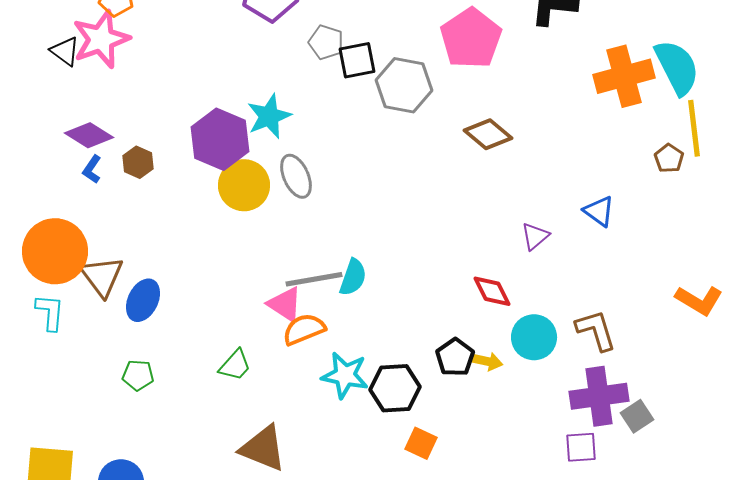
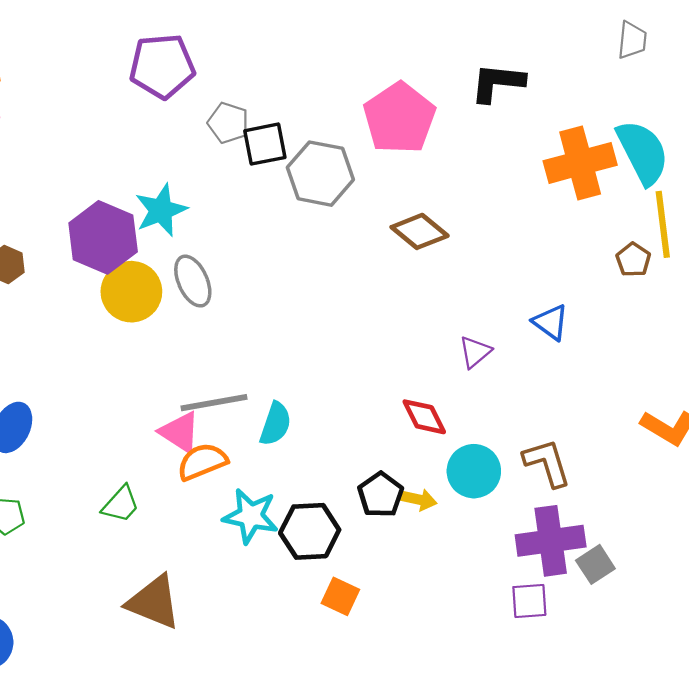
cyan semicircle: (353, 277) -> (275, 424), moved

